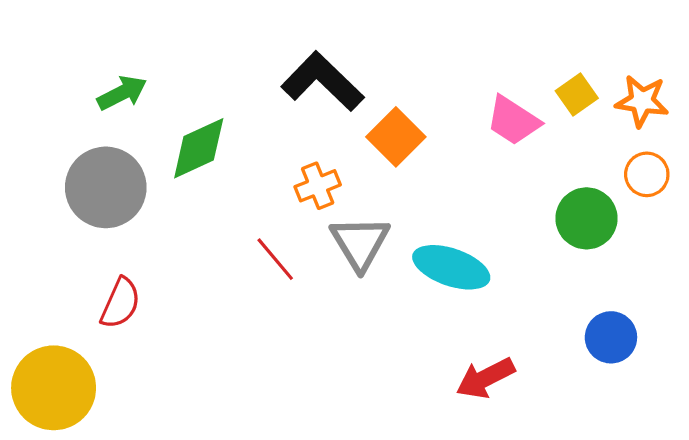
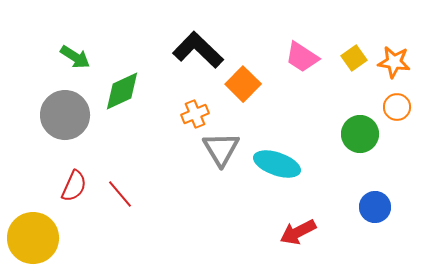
green arrow: (122, 93) -> (75, 57), turned 60
pink trapezoid: (513, 121) -> (302, 57), moved
red line: (275, 259) -> (120, 194), moved

